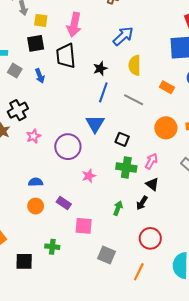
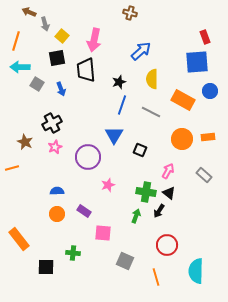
yellow square: (41, 20) -> (62, 36), turned 32
orange rectangle: (167, 87) -> (183, 100), size x1.6
black cross: (18, 110) -> (52, 123), moved
green cross: (126, 167) -> (146, 192), moved
orange line: (139, 272) -> (156, 277), turned -42

